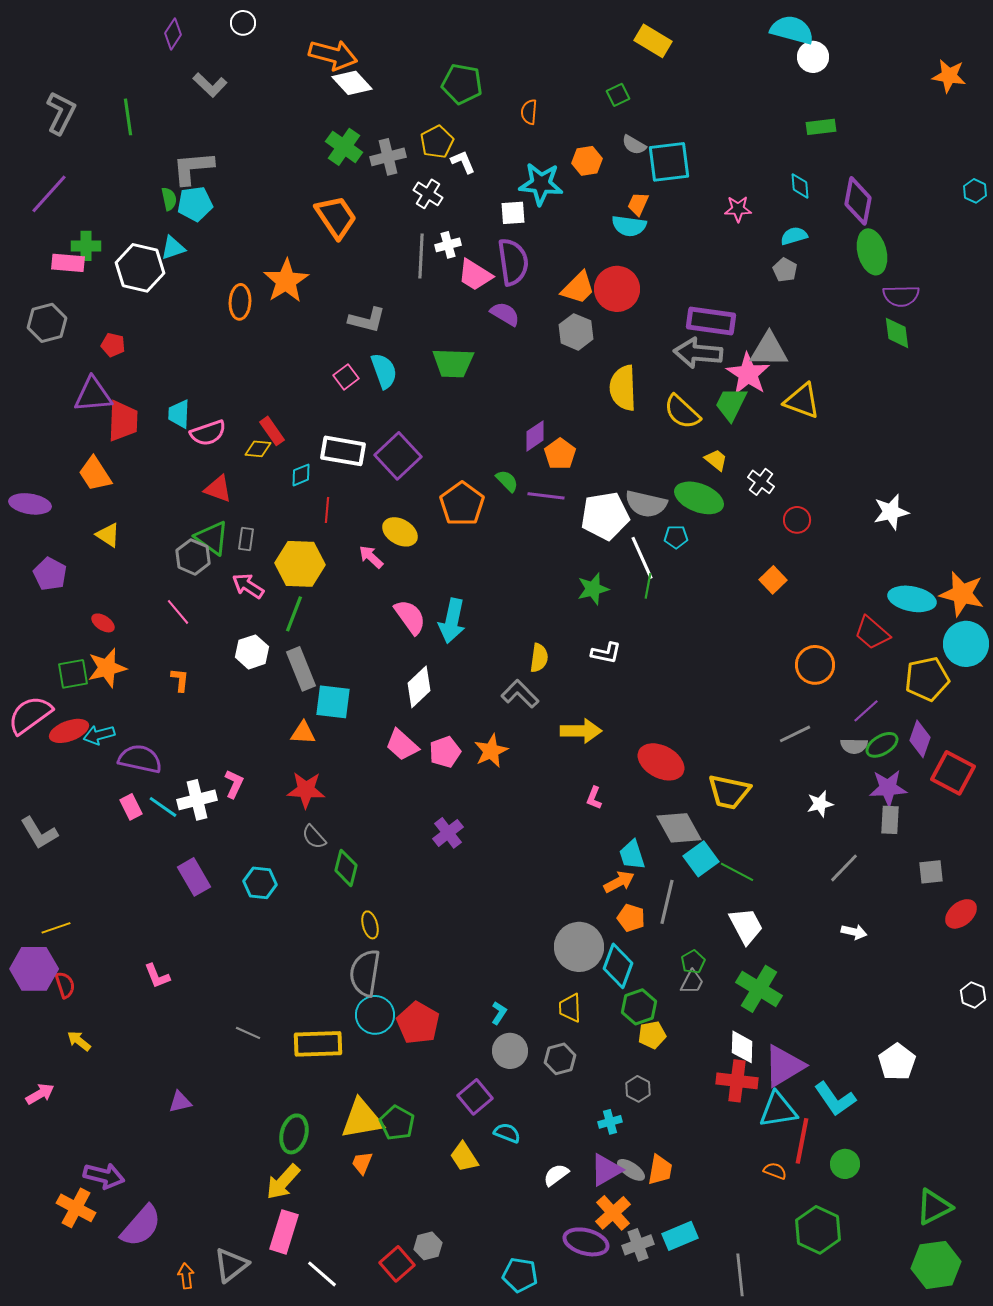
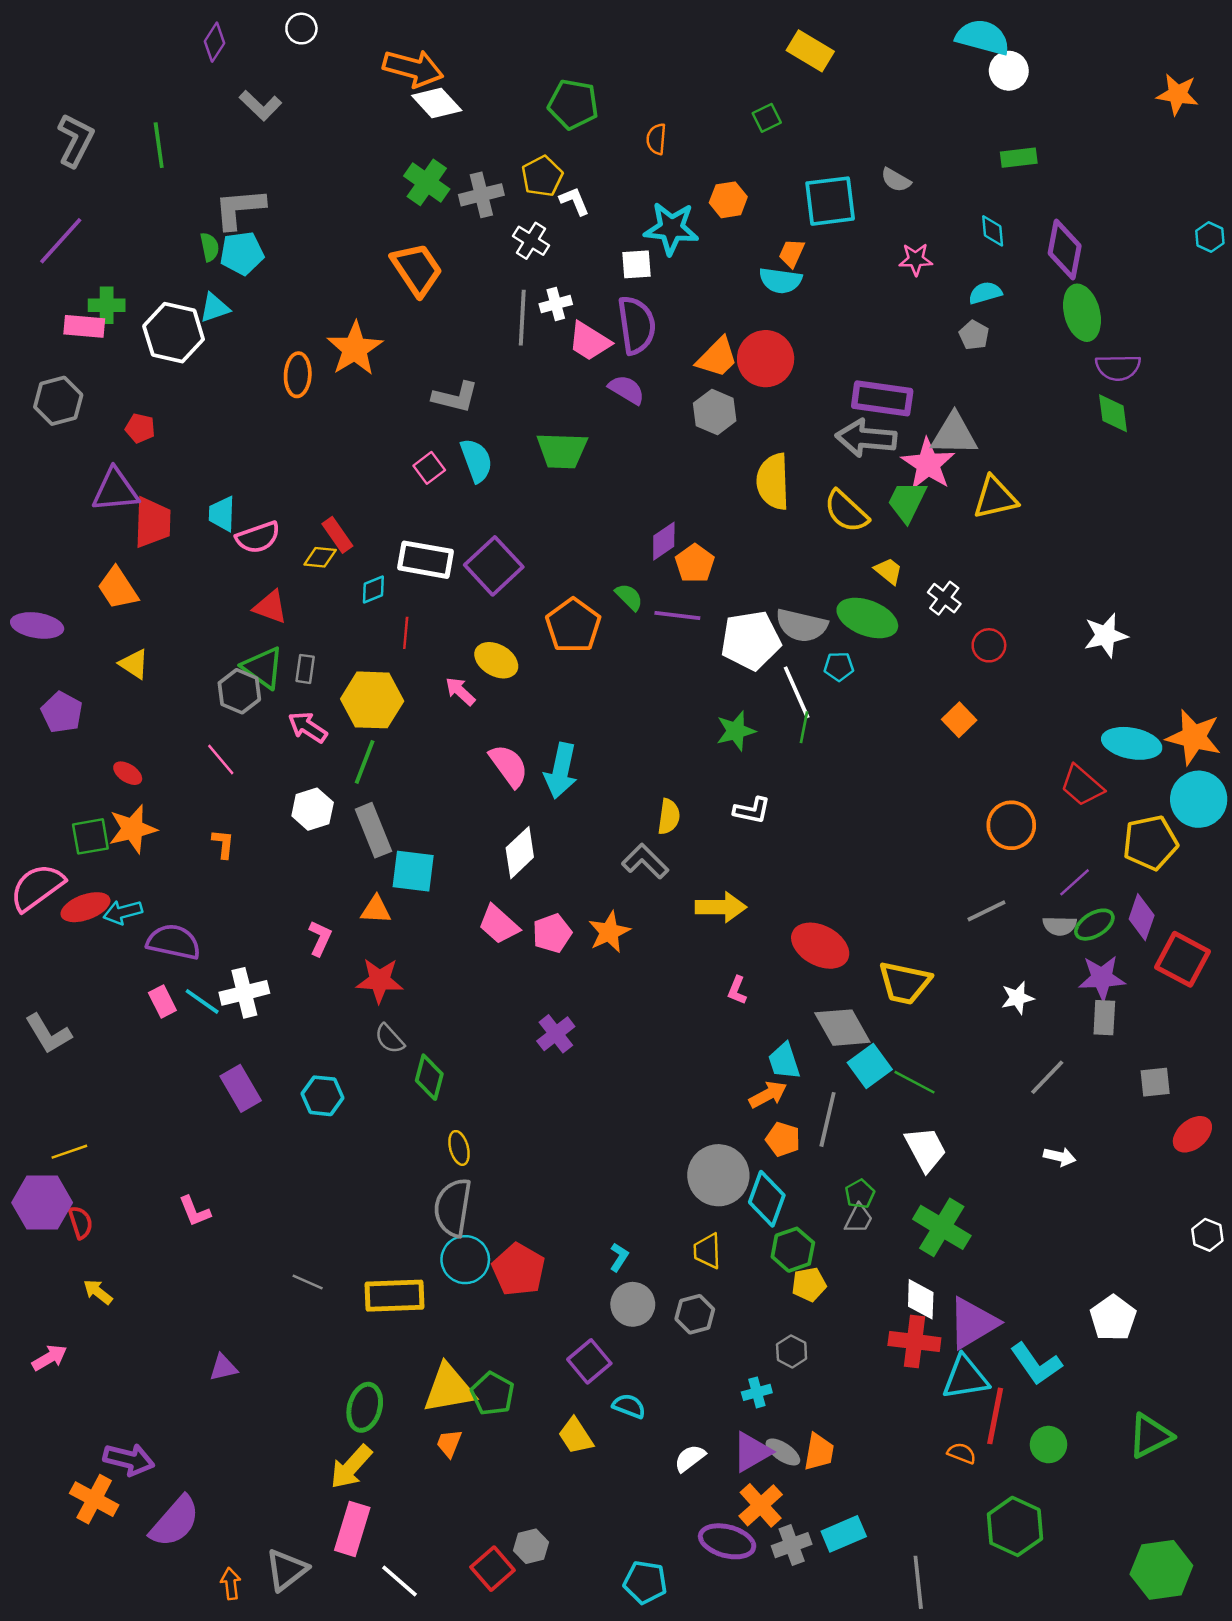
gray semicircle: (634, 145) -> (896, 180), moved
yellow triangle: (802, 401) -> (995, 498), turned -33
pink L-shape: (234, 784) -> (320, 938), moved
green triangle: (934, 1207) -> (1150, 1436), moved

